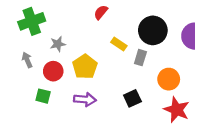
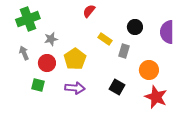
black circle: (153, 30) -> (135, 27), size x0.6
black square: (132, 98) -> (117, 87), turned -35

